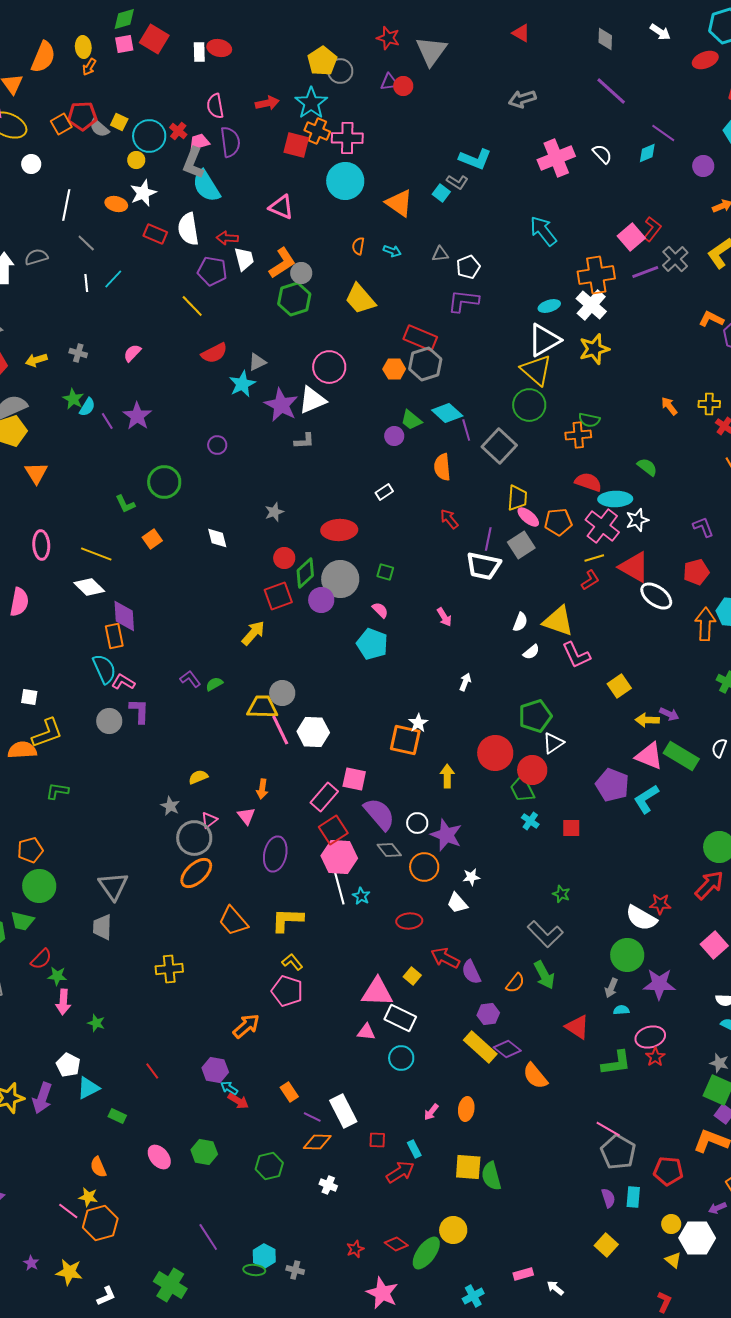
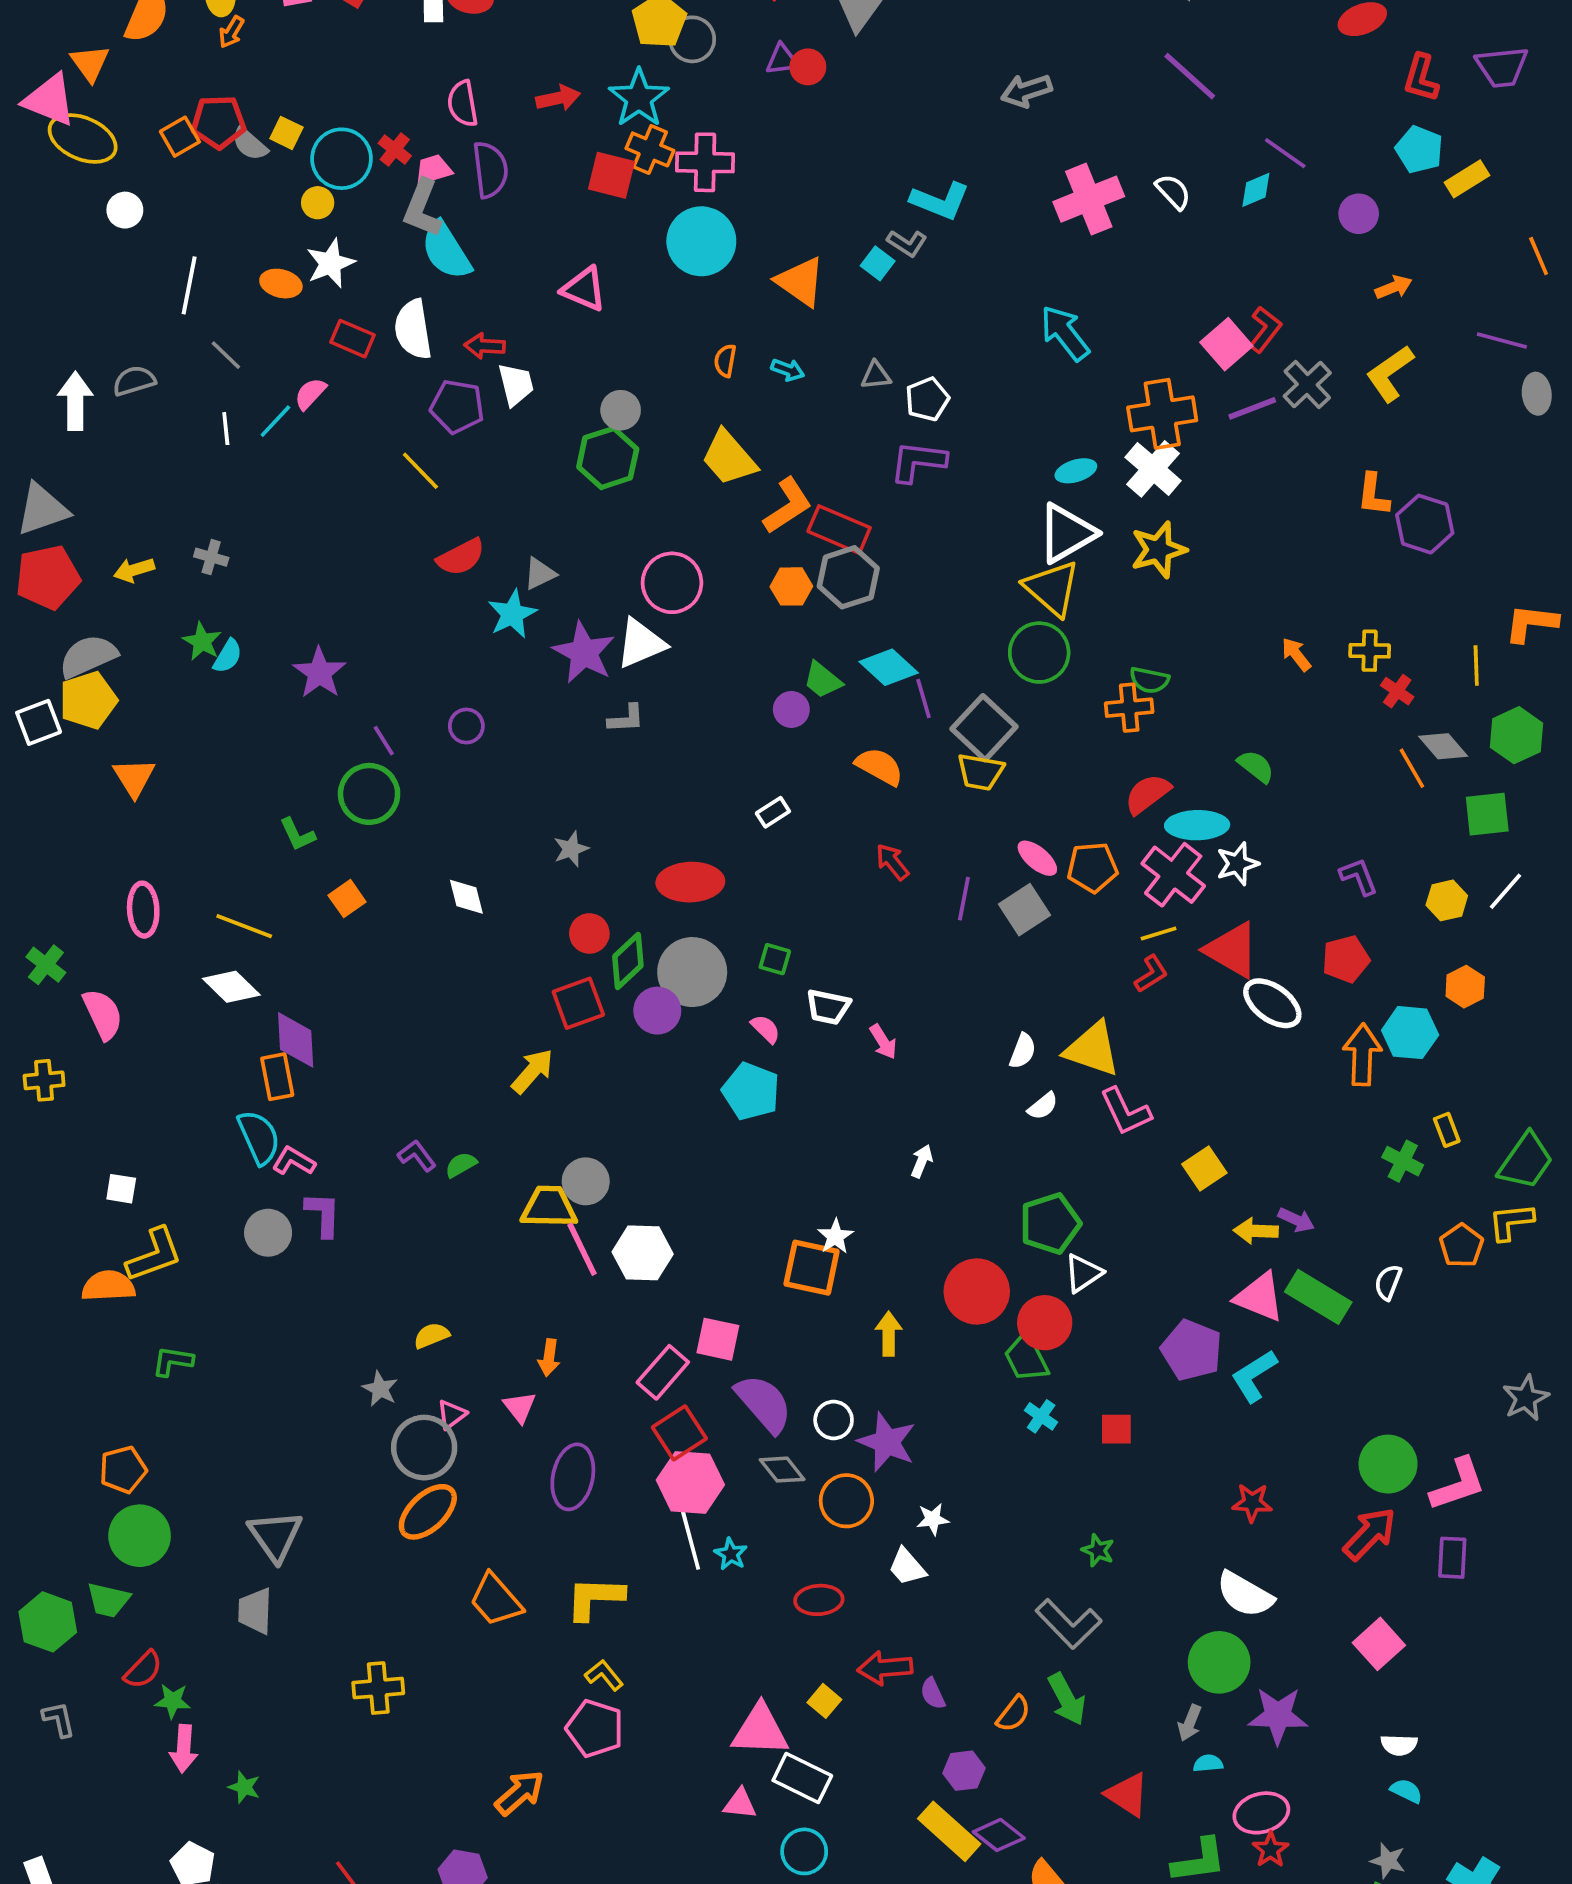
orange L-shape: (282, 263) -> (788, 506), moved
orange L-shape: (711, 319) -> (1373, 495), turned -110
pink semicircle: (132, 353) -> (310, 394), moved
purple line: (107, 421) -> (384, 741), moved
orange semicircle: (442, 467) -> (879, 766), turned 124
red semicircle: (588, 482) -> (1148, 794), turned -56
yellow trapezoid: (517, 498) -> (980, 772), moved, turned 96
white trapezoid: (483, 566) -> (828, 1007), moved, size x0.7
pink semicircle: (19, 602) -> (103, 1014), turned -36
red star: (660, 904) -> (1252, 1503), moved
red arrow: (445, 958) -> (885, 1668), turned -32
purple semicircle: (471, 972) -> (933, 1694), size x0.7

